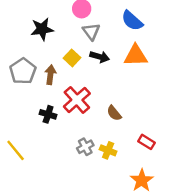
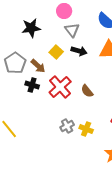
brown arrow: (50, 75) -> (38, 66), turned 126
brown semicircle: (114, 113) -> (87, 91), moved
black cross: (48, 114) -> (32, 85), moved

